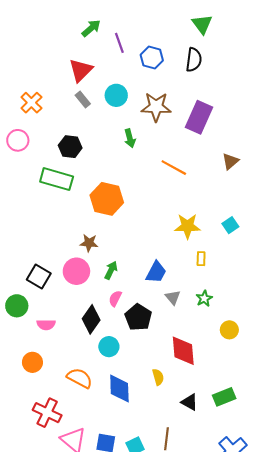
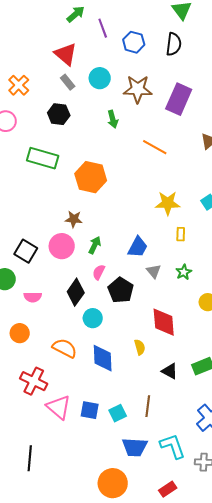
red triangle: (81, 70) -> (66, 54), turned -35
black hexagon: (70, 147) -> (59, 114), moved

